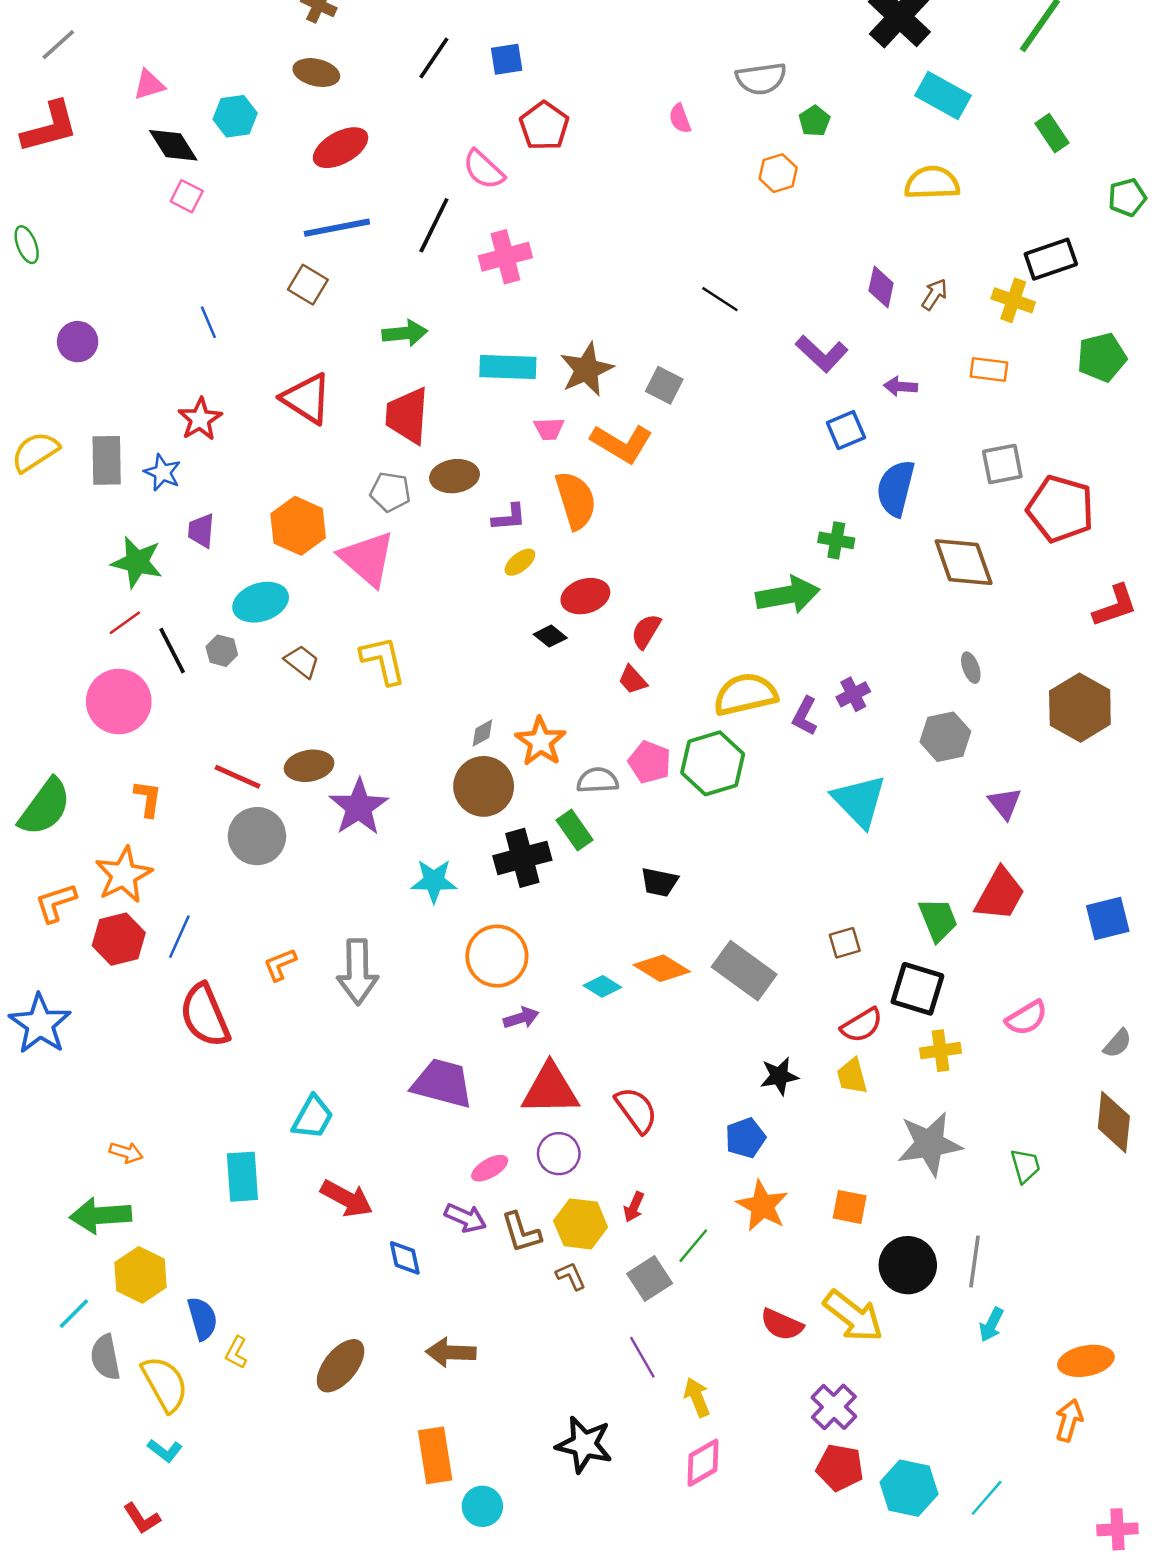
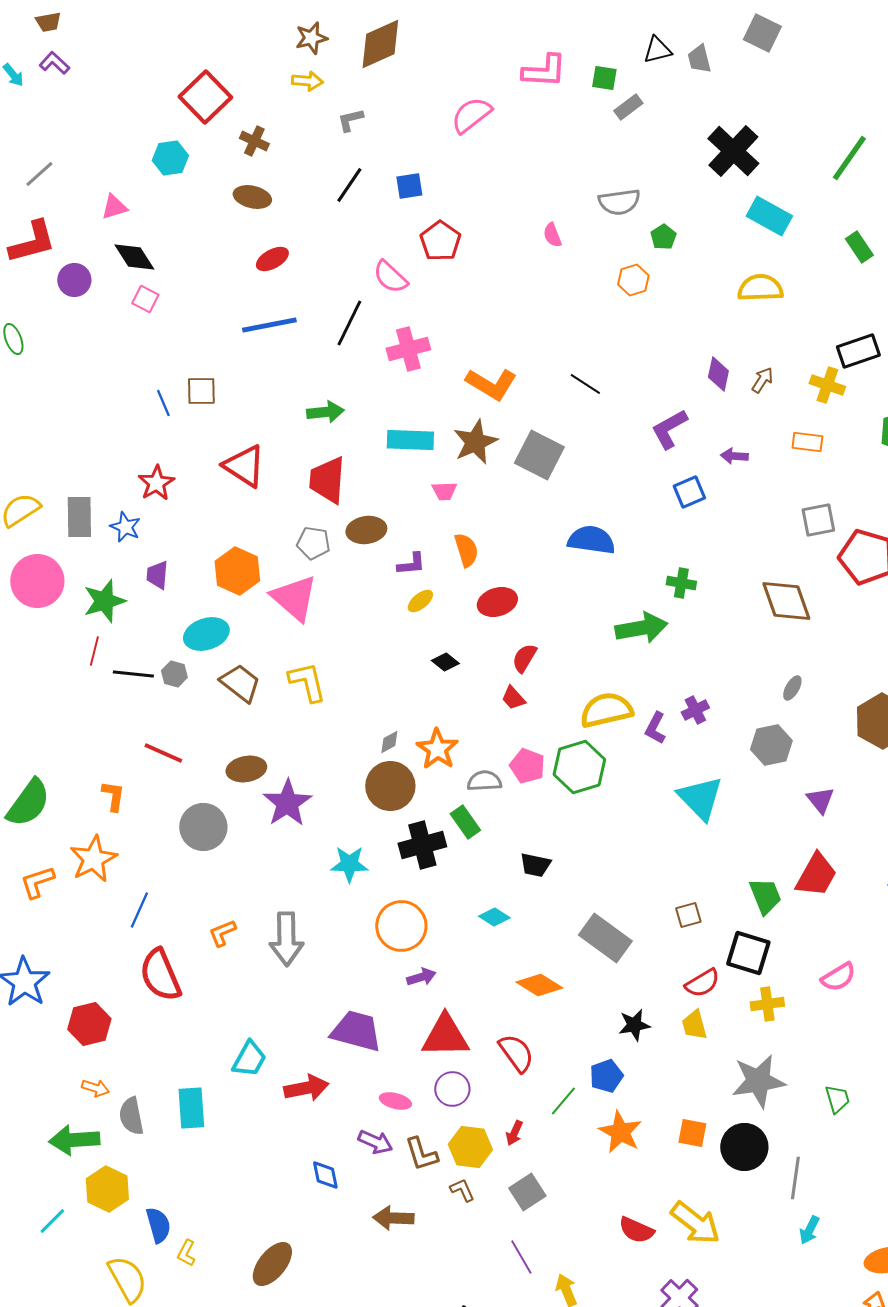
cyan hexagon: (235, 116) -> (170, 158), moved
red ellipse: (341, 148) -> (272, 259), size x0.7
brown square: (308, 285) -> (201, 391), moved, turned -32
purple circle: (78, 342) -> (74, 280), moved
purple L-shape: (822, 354) -> (669, 429), turned 108
gray square: (664, 385) -> (539, 455), size x1.6
orange L-shape: (622, 443) -> (491, 384), moved
blue semicircle: (896, 488) -> (591, 540), moved, turned 84
orange semicircle: (576, 500) -> (466, 550), size x0.7
green star: (137, 562) -> (104, 601), turned -30
red ellipse: (585, 596) -> (497, 602), moved
red line: (125, 623) -> (94, 651), turned -40
black line: (172, 651) -> (133, 674), turned -57
brown trapezoid: (302, 662) -> (240, 683), size x1.4
gray ellipse: (971, 668) -> (792, 688), turned 50
pink circle: (119, 702) -> (37, 581), moved
red line: (238, 777) -> (163, 753), moved
red hexagon: (119, 939) -> (89, 1024), moved
orange diamond: (662, 968) -> (539, 985), moved
cyan diamond: (602, 986) -> (494, 917), moved
pink ellipse: (490, 1168) -> (395, 1101), turned 44
red arrow: (347, 1198) -> (306, 1088), moved, turned -39
green line: (693, 1246) -> (563, 1101), moved
black circle: (908, 1265) -> (744, 1147), moved
brown arrow: (451, 1352) -> (393, 1218), moved
gray semicircle: (105, 1357) -> (131, 1116), moved

